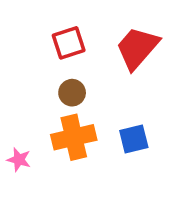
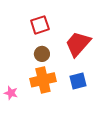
red trapezoid: (137, 48) -> (78, 44), moved

